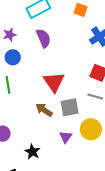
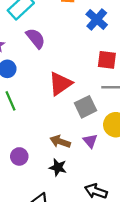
red triangle: (54, 82) -> (60, 84), turned 45
brown arrow: (44, 110) -> (60, 142), moved

